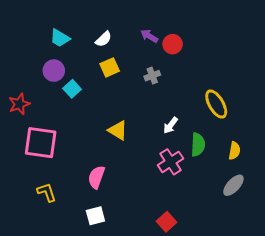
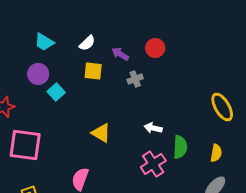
purple arrow: (149, 36) -> (120, 54), moved
yellow square: (110, 67) -> (93, 71), turned 30
yellow ellipse: (216, 104) -> (222, 107), moved
white arrow: (171, 125) -> (153, 128), turned 66

